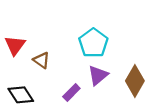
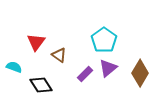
purple rectangle: (71, 93) -> (85, 74), moved

